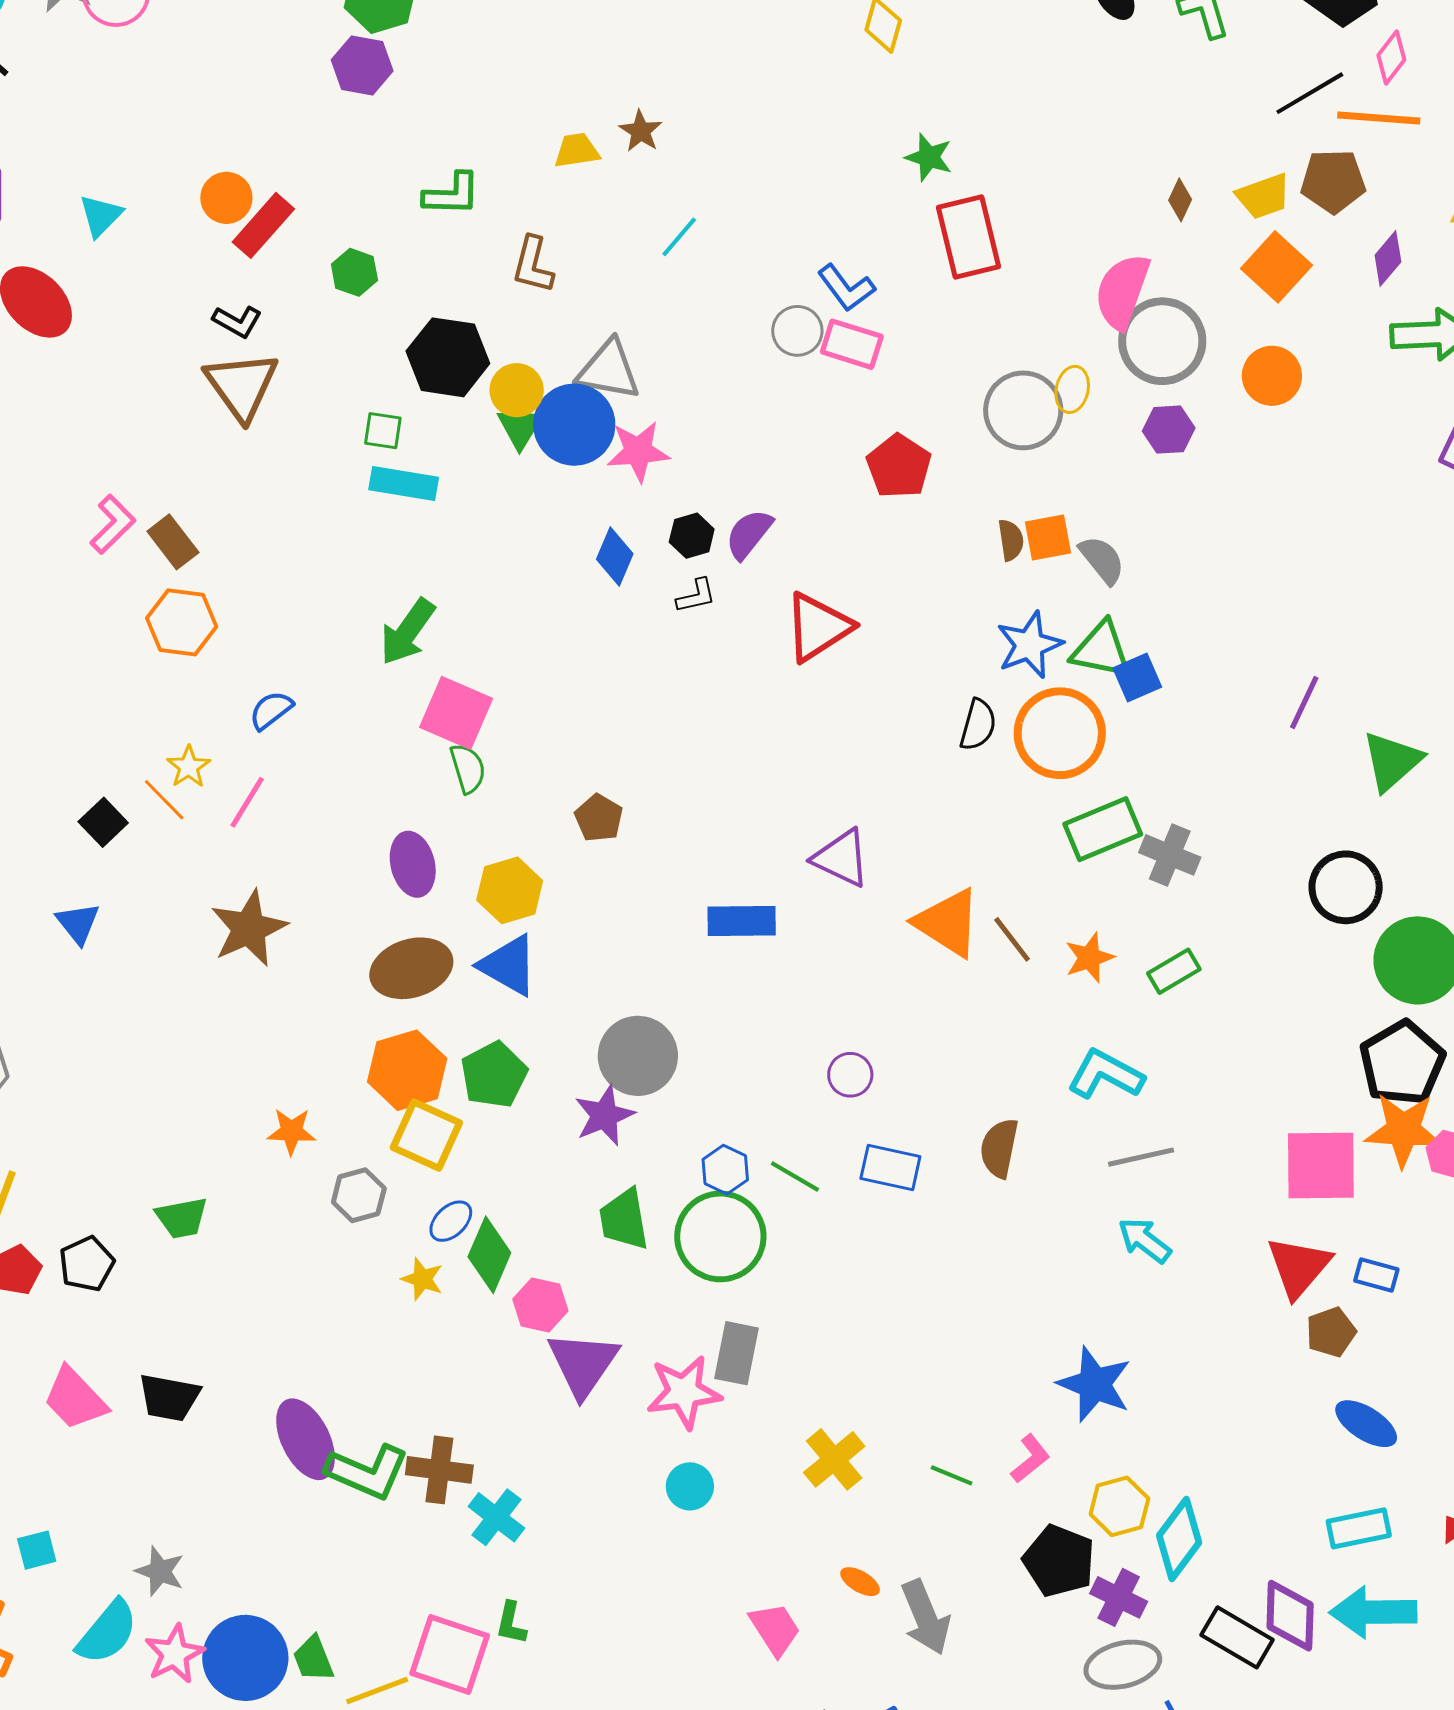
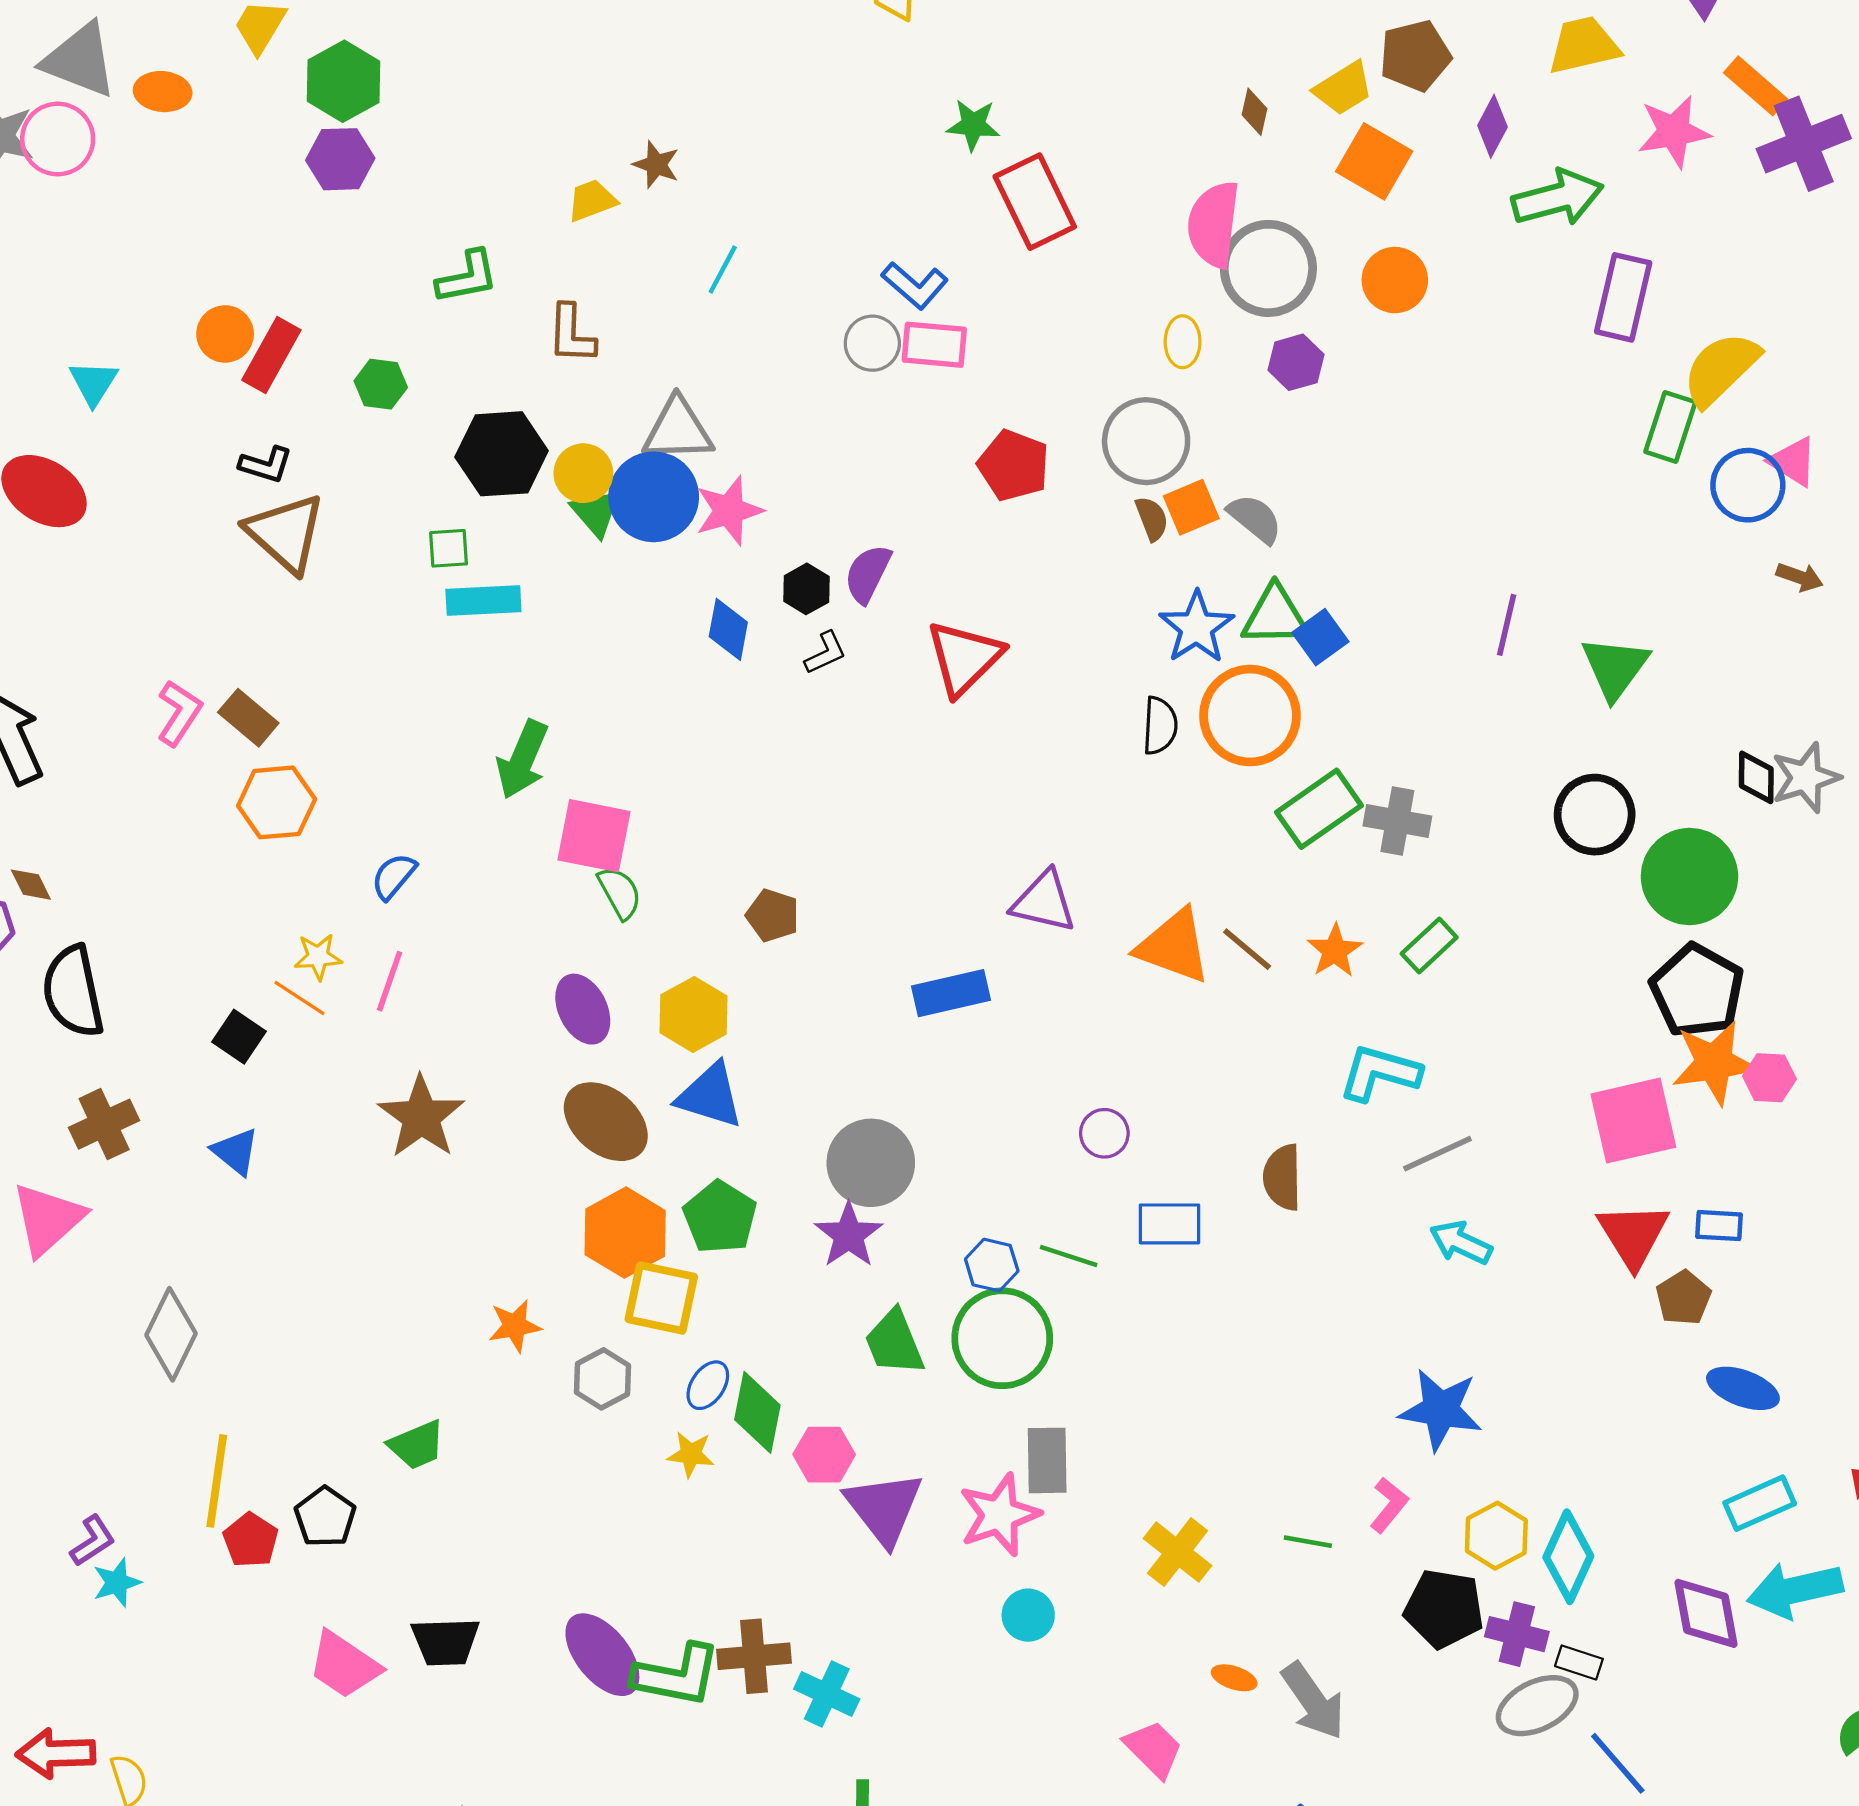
gray circle: (1023, 410) -> (1146, 441), moved
yellow star: (189, 767) -> (318, 957), turned -30
brown ellipse: (411, 968) -> (606, 1122), turned 70
black rectangle: (1237, 1637) -> (1579, 1662), moved, size x0.6

